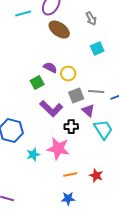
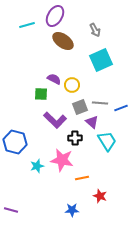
cyan square: (97, 49) -> (101, 60), size x1.6
green square: (37, 83) -> (41, 94), turned 32
orange line: (70, 175) -> (82, 178), moved
red star: (96, 176) -> (100, 196), moved

